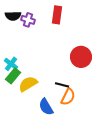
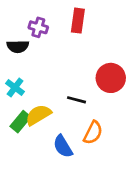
black semicircle: (13, 16) -> (18, 46), moved
green rectangle: (13, 76) -> (21, 122), moved
black line: (62, 85) -> (77, 100), moved

